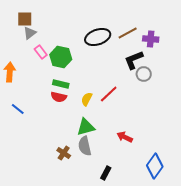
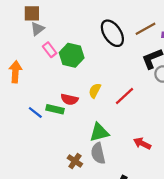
black ellipse: (98, 37) -> (112, 33), turned 75
green rectangle: (61, 84) -> (55, 109), moved
yellow semicircle: (87, 99) -> (95, 91), moved
blue line: (18, 109) -> (35, 113), moved

